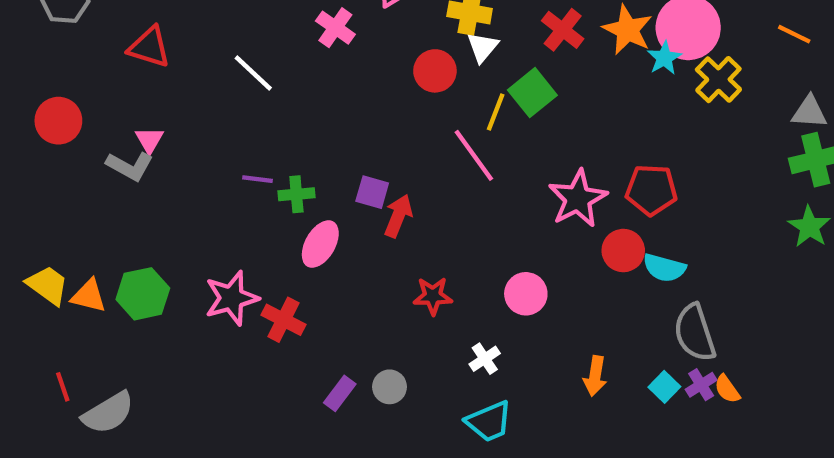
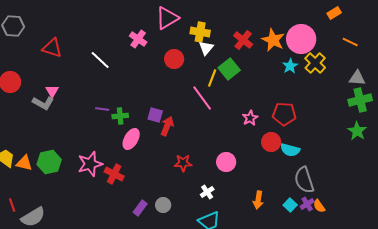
cyan star: (664, 58) -> (290, 66), moved
red circle: (435, 71) -> (174, 59), moved
pink star: (578, 199) -> (250, 118), size x0.6

